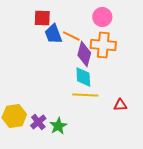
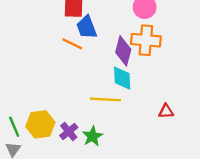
orange line: (71, 36) -> (72, 44), moved
yellow line: (85, 95) -> (106, 99), moved

